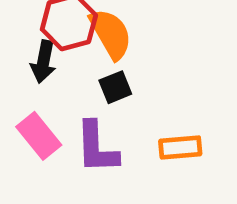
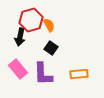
orange semicircle: (111, 34) -> (49, 25), size x0.6
black square: (115, 87) -> (51, 48), turned -32

